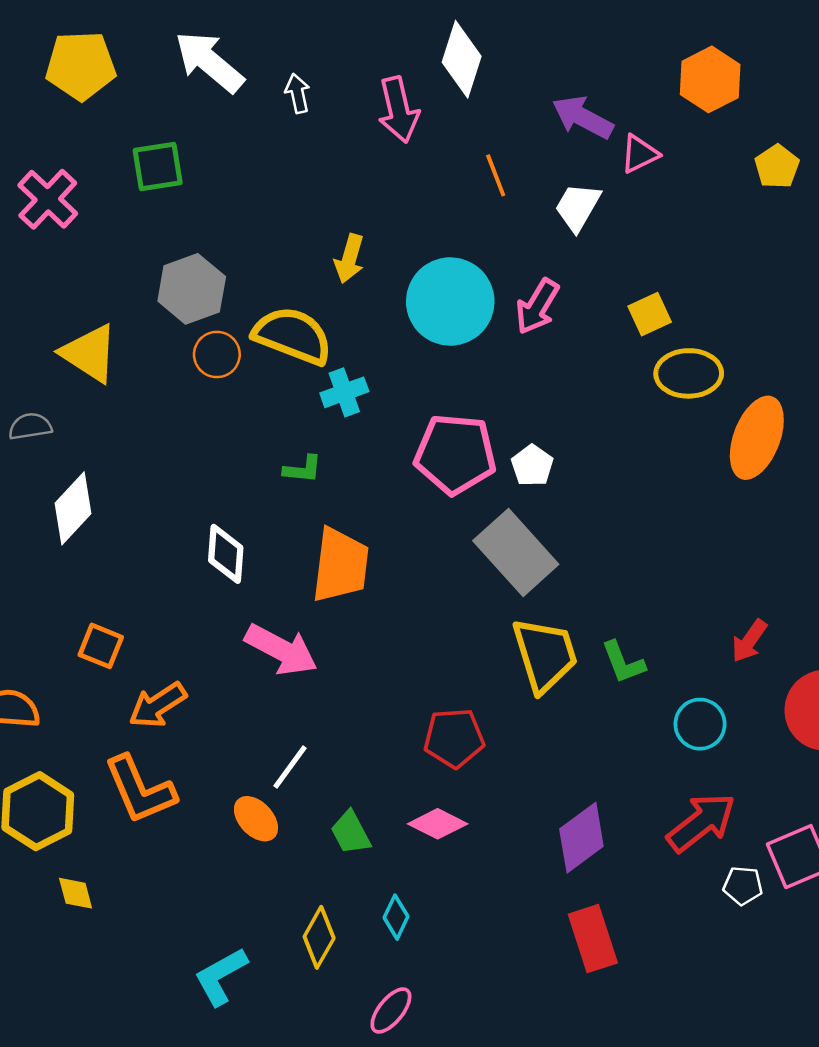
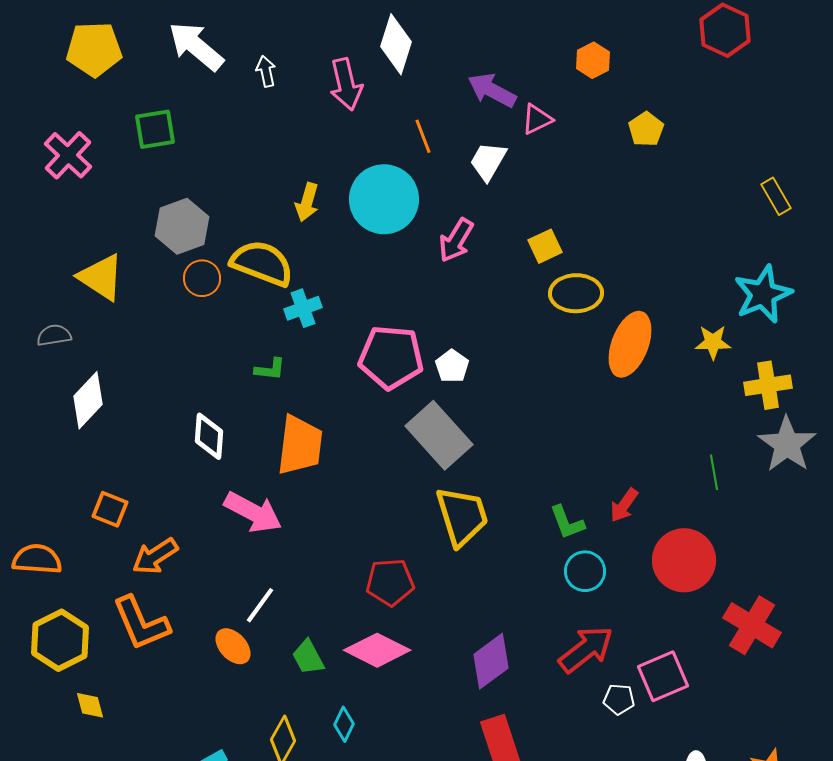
orange hexagon: (710, 79) -> (593, 60), size x0.7
cyan circle: (450, 302) -> (384, 199), moved
green L-shape: (623, 662) -> (567, 522), moved
pink diamond: (438, 824) -> (377, 650), size x1.4

